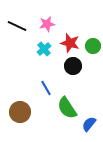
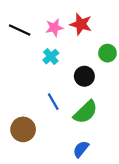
red star: (70, 43) -> (81, 24), moved
green semicircle: (67, 108) -> (86, 112), moved, turned -100
blue semicircle: (89, 124) -> (81, 149), moved

